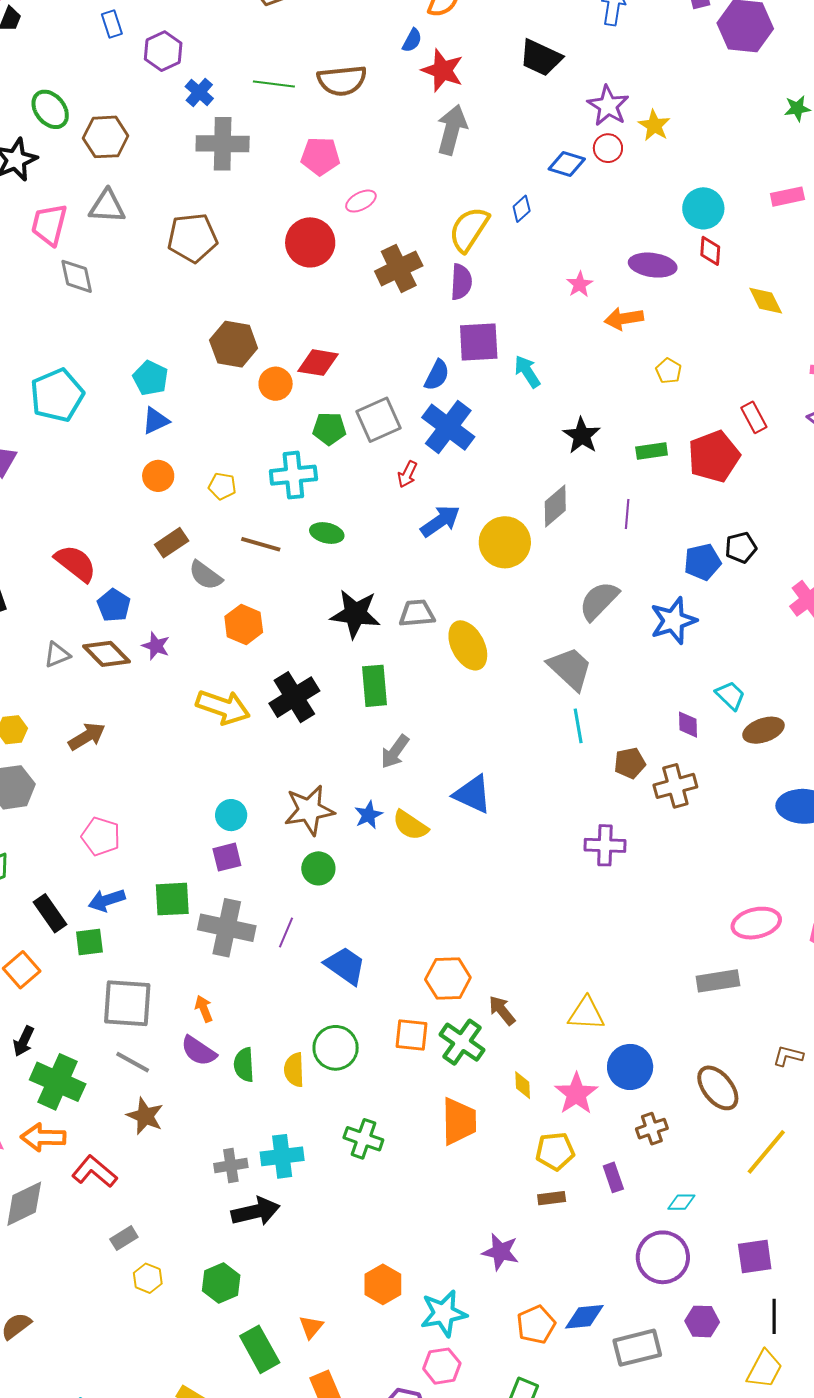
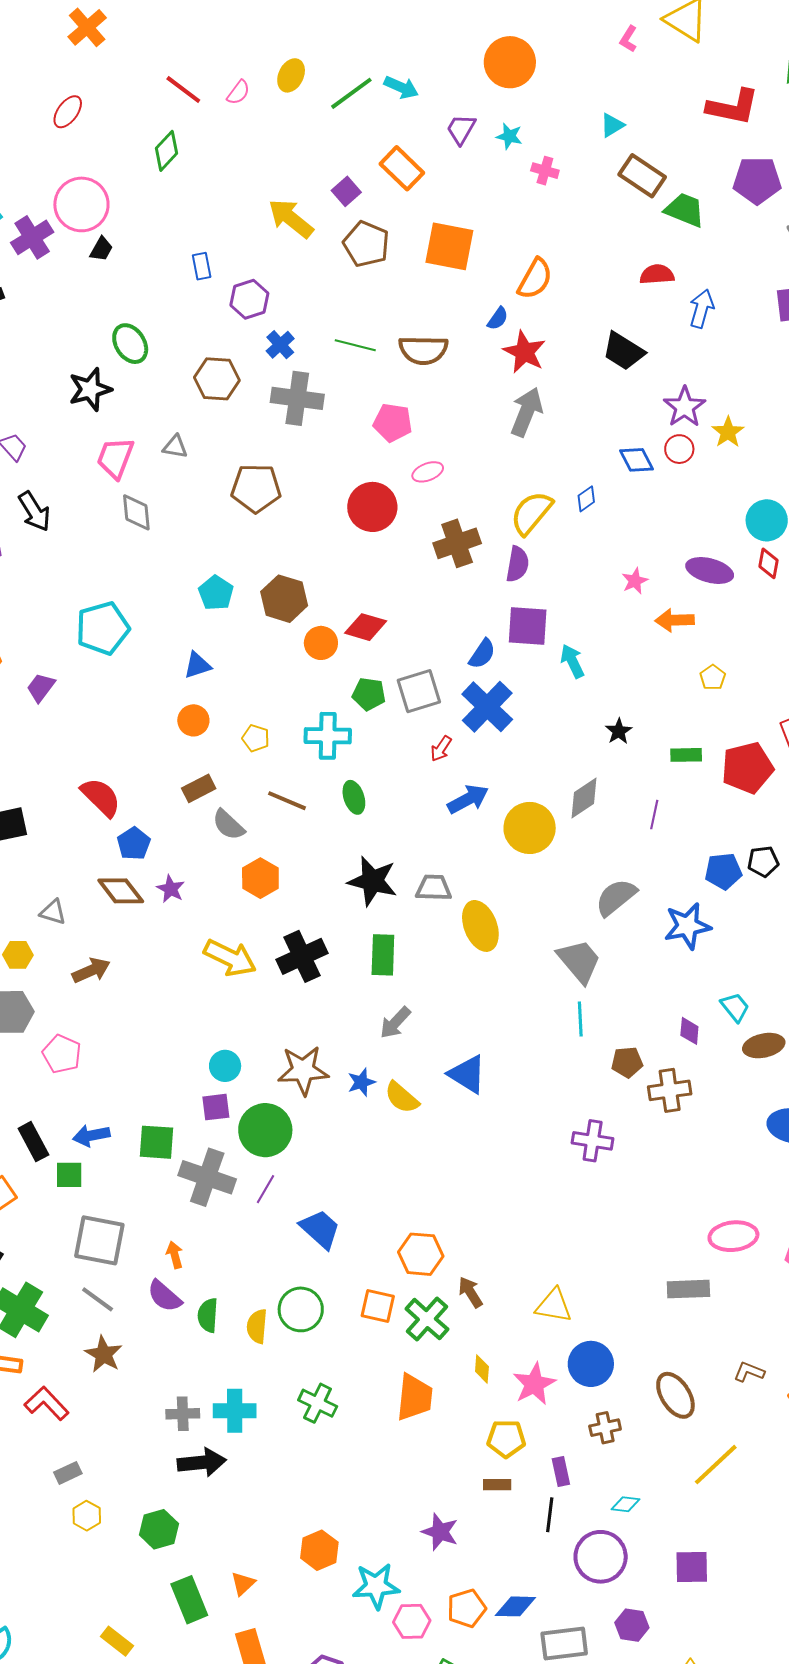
brown hexagon: (106, 137) -> (217, 379), moved
blue diamond: (567, 164) -> (636, 460), turned 39
gray triangle: (107, 206) -> (175, 447), size x0.7
cyan pentagon: (151, 378) -> (216, 593), moved
black star: (582, 436) -> (619, 731), size x0.7
green ellipse: (327, 533) -> (354, 797), turned 52
gray triangle: (57, 655) -> (53, 912), moved, turned 32
pink pentagon: (101, 836) -> (62, 1054), moved
green circle: (318, 868) -> (265, 1130), moved, size x1.6
black line: (774, 1316) -> (550, 1515), moved
pink hexagon: (442, 1366) -> (412, 1621), moved

